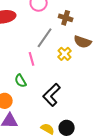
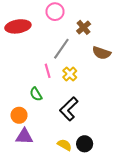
brown cross: (66, 18) -> (84, 27), turned 32
yellow cross: (65, 54) -> (70, 74), moved

